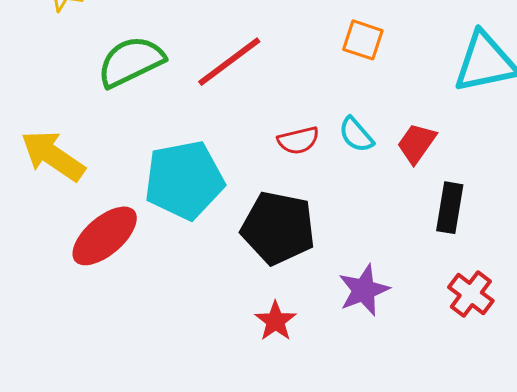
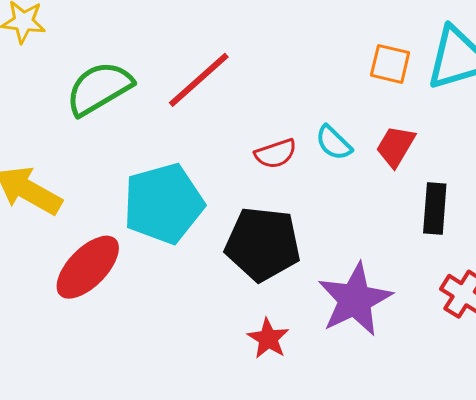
orange square: (363, 40) -> (390, 64), moved
purple star: (364, 290) -> (355, 300), size x1.4

